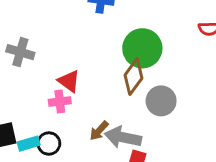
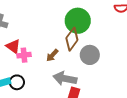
red triangle: (69, 81) -> (13, 46), moved
brown arrow: (99, 131) -> (52, 55), moved

